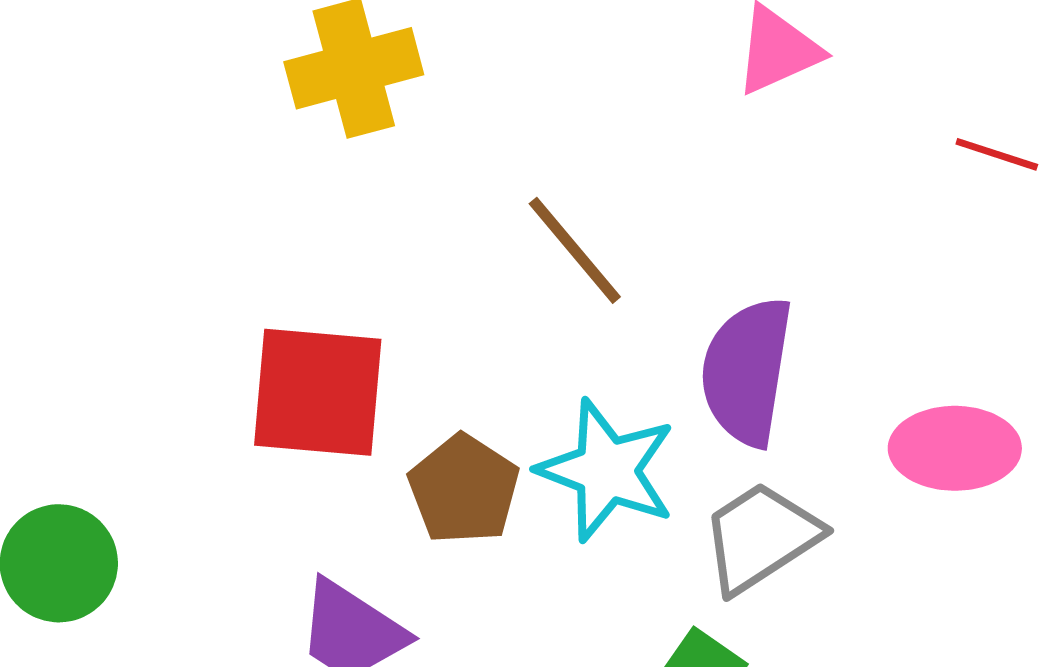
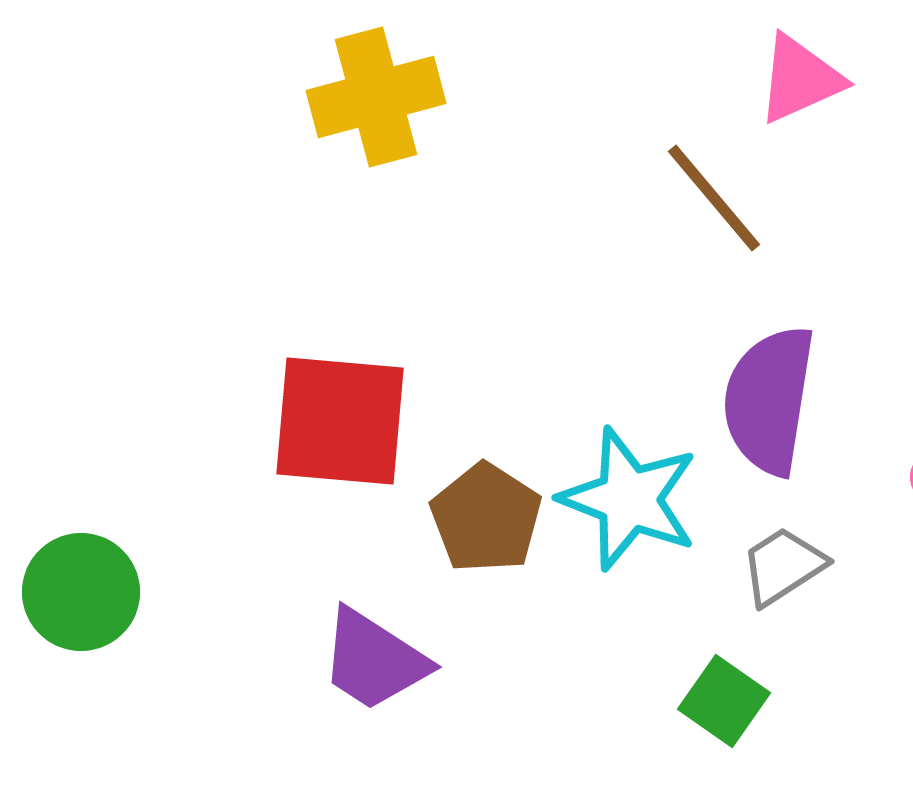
brown line: (575, 250) -> (714, 198), moved
gray trapezoid: (761, 537) -> (783, 566), size x0.7

